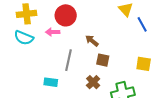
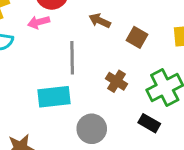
brown square: (103, 60) -> (137, 37), moved, turned 32
cyan rectangle: (51, 82) -> (54, 97), size x1.5

